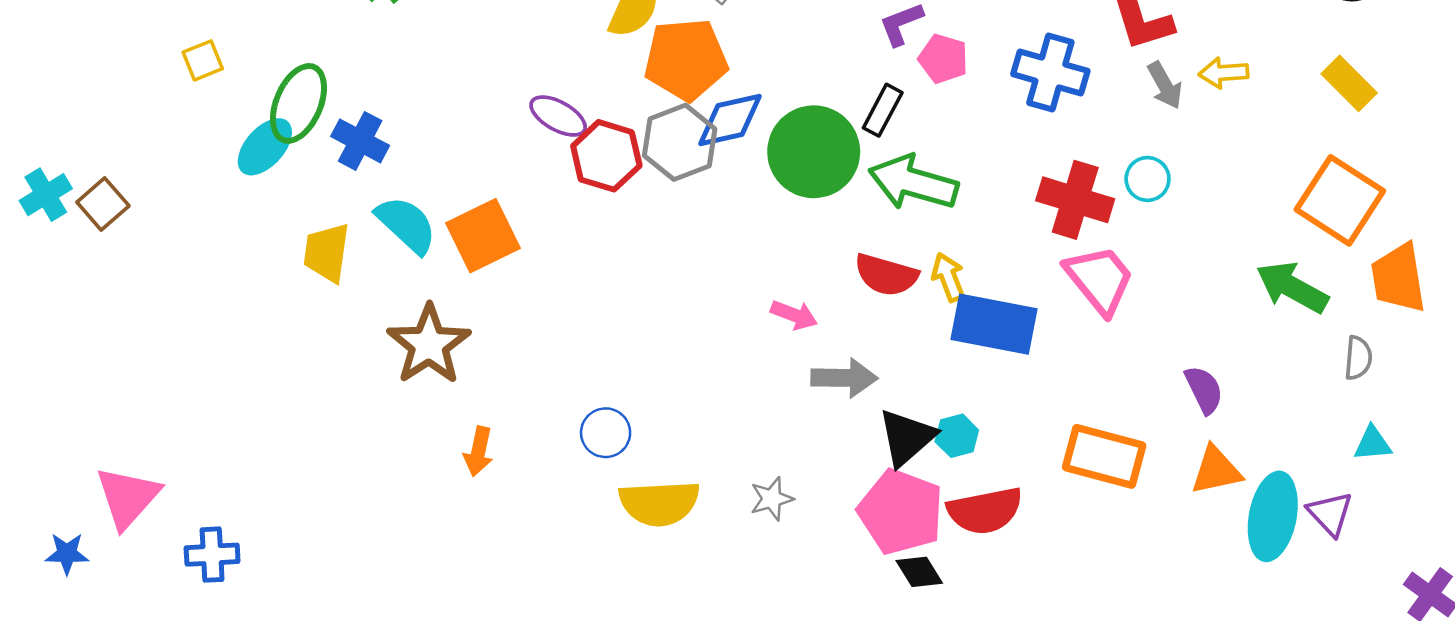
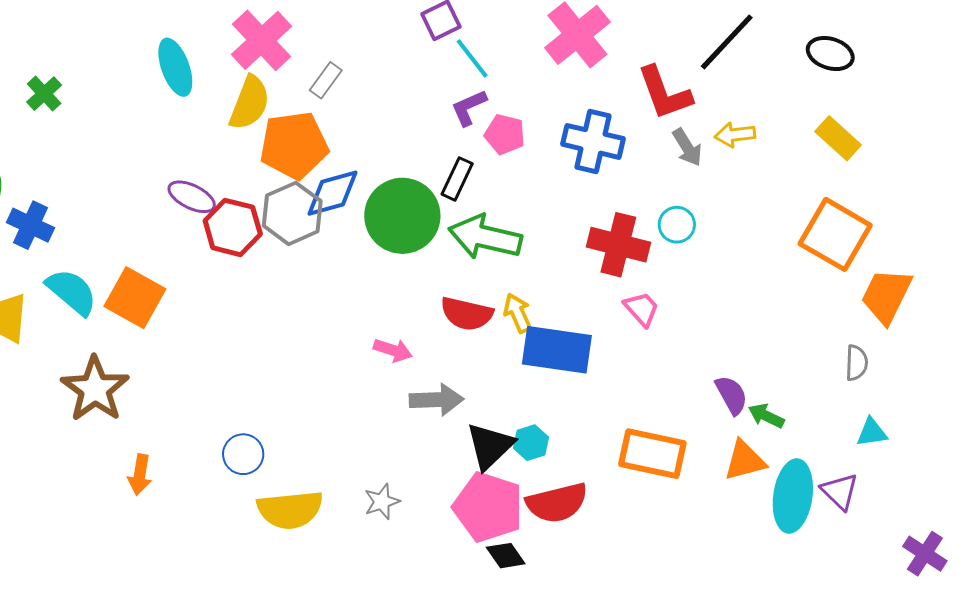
orange square: (483, 236) -> (135, 298), turned -32
orange trapezoid: (1398, 278) -> (886, 296), turned 38
pink trapezoid: (1100, 279) -> (642, 309), size x0.6
green arrow: (1292, 287) -> (766, 416), moved, size x0.6

